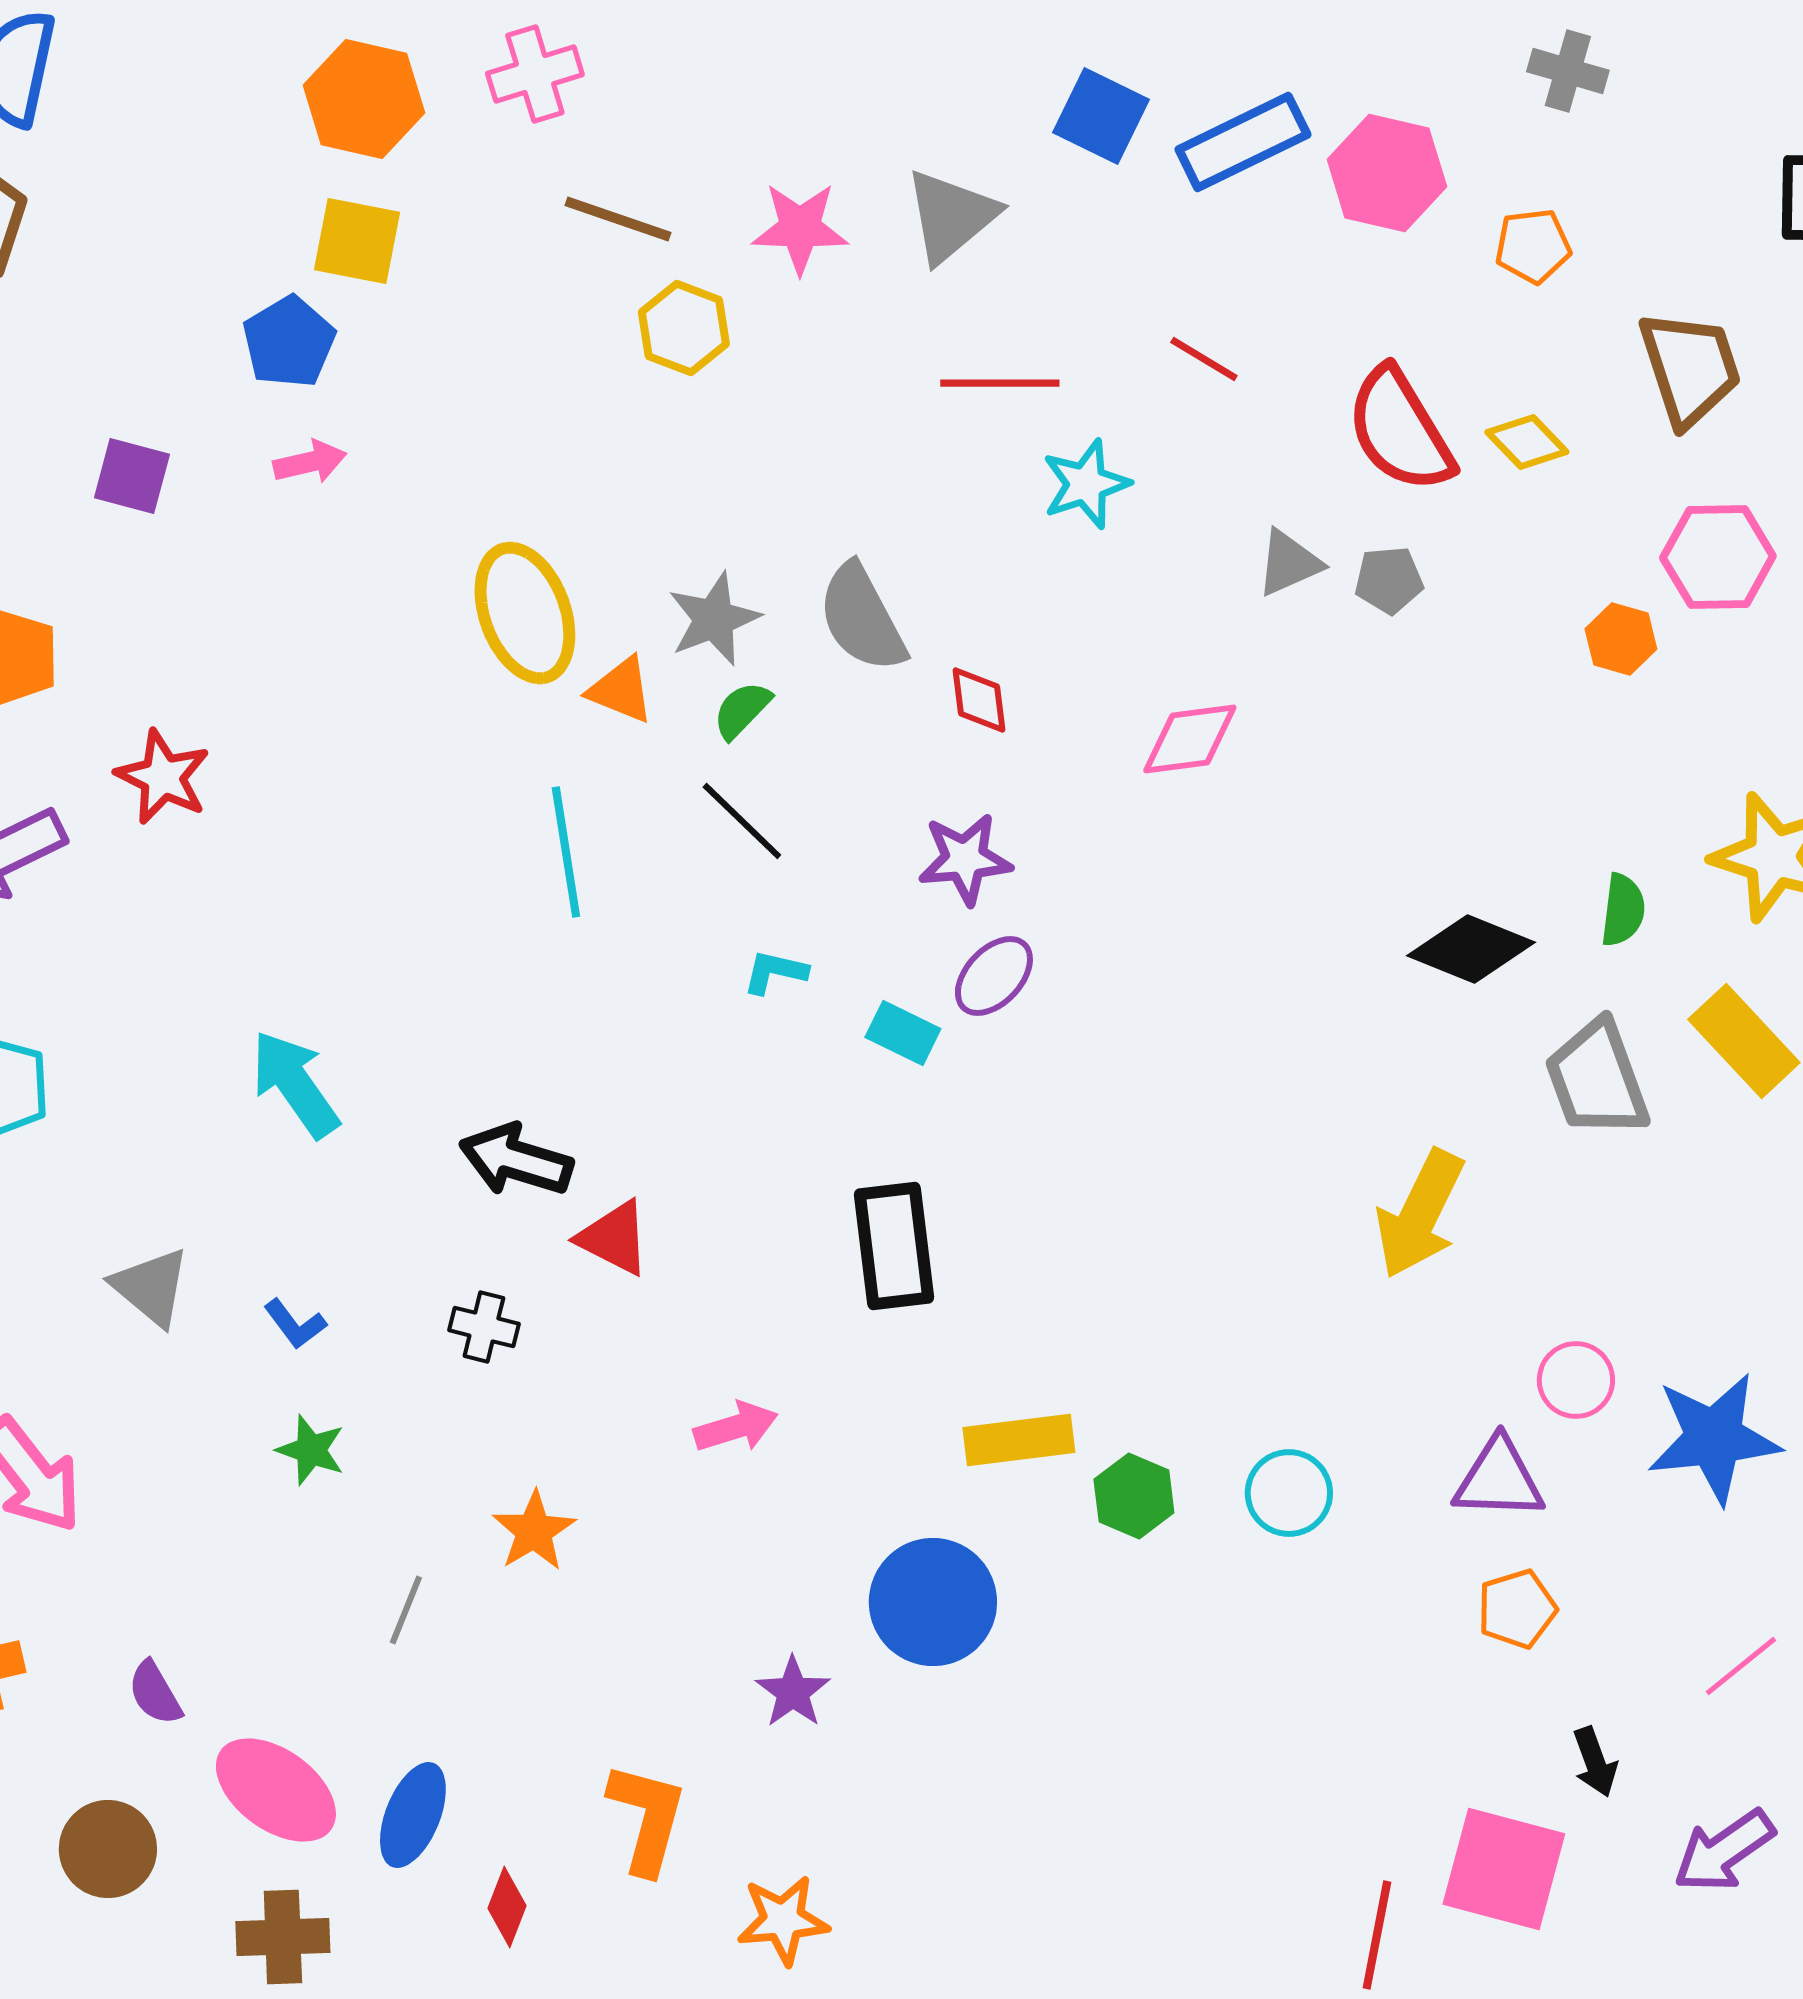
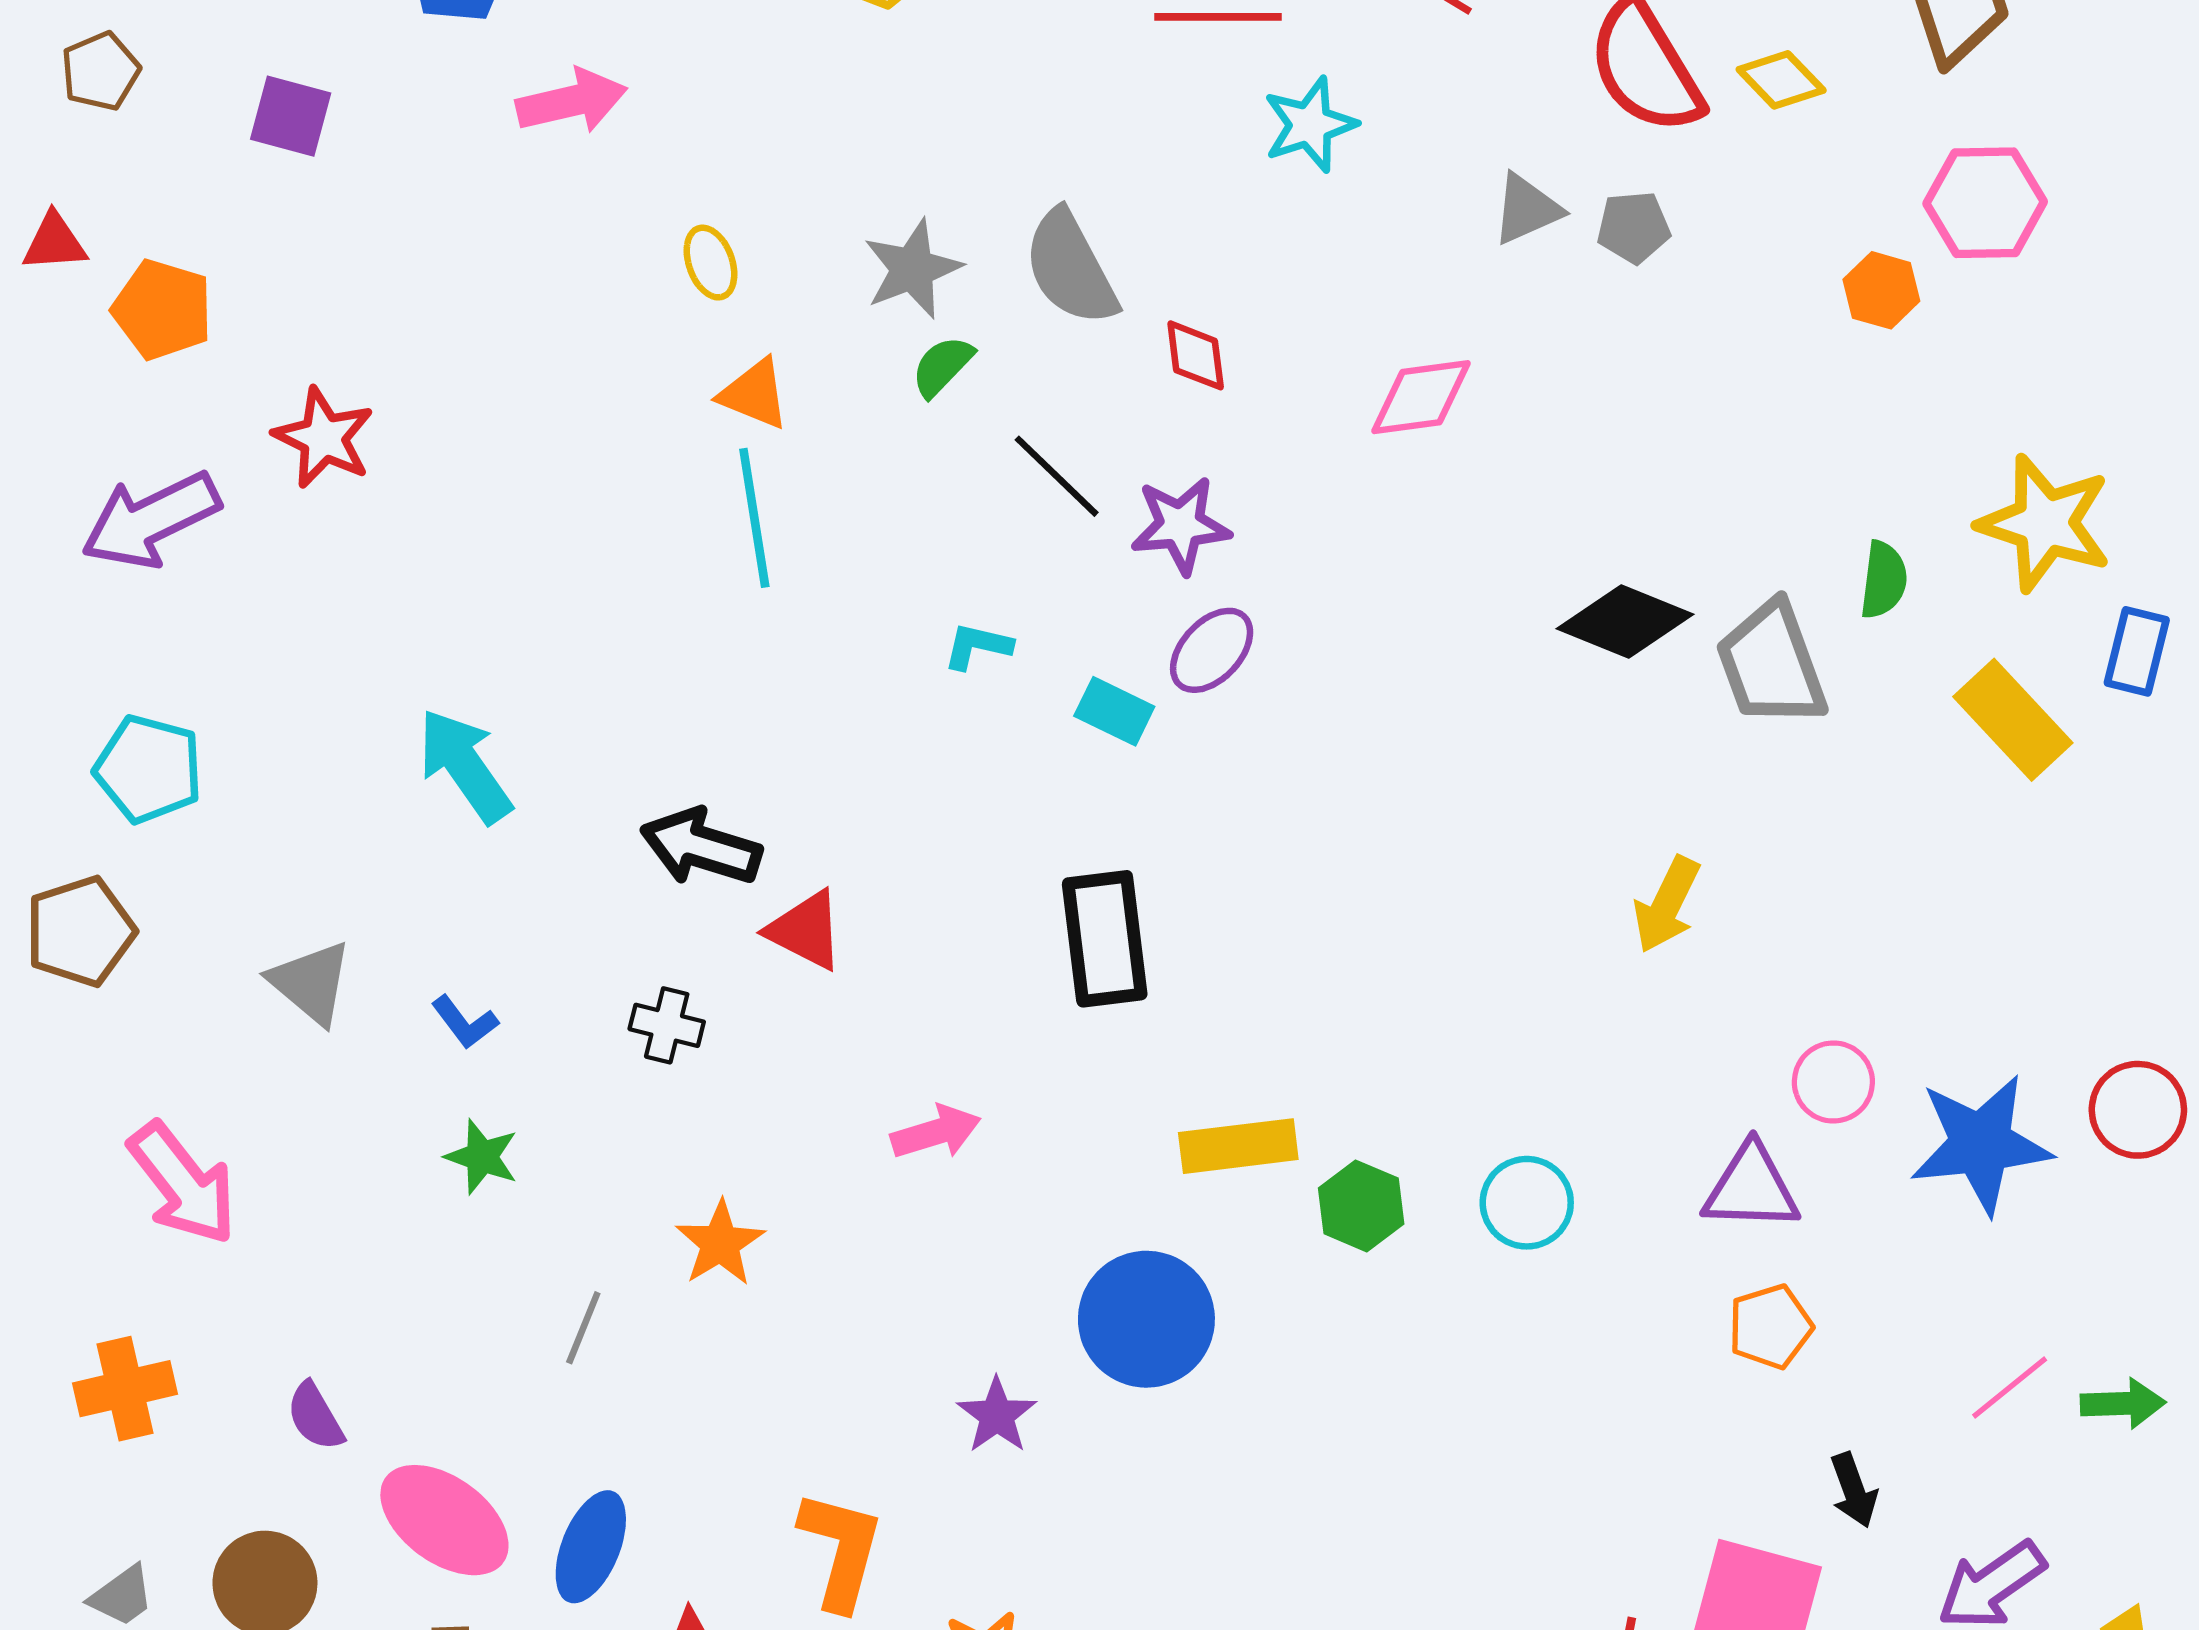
pink arrow: (310, 462) -> (572, 101), moved, size x1.4
yellow ellipse: (525, 613) -> (710, 263), size x0.5
orange triangle: (621, 690) -> (754, 394), moved
black line: (742, 821) -> (1057, 476), moved
black diamond: (1471, 949) -> (1625, 622), moved
gray trapezoid: (1597, 1079) -> (1771, 664), moved
yellow arrow: (1420, 1214) -> (1667, 905), size x0.7

